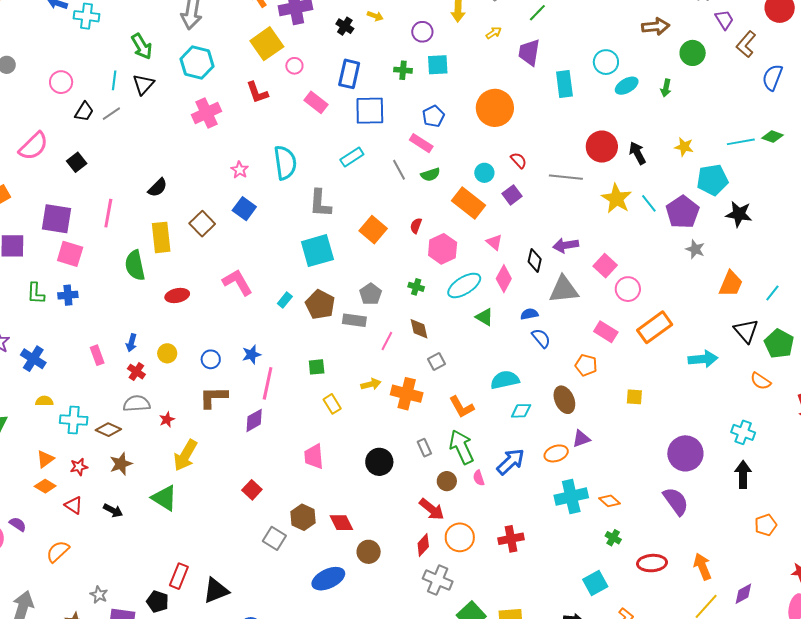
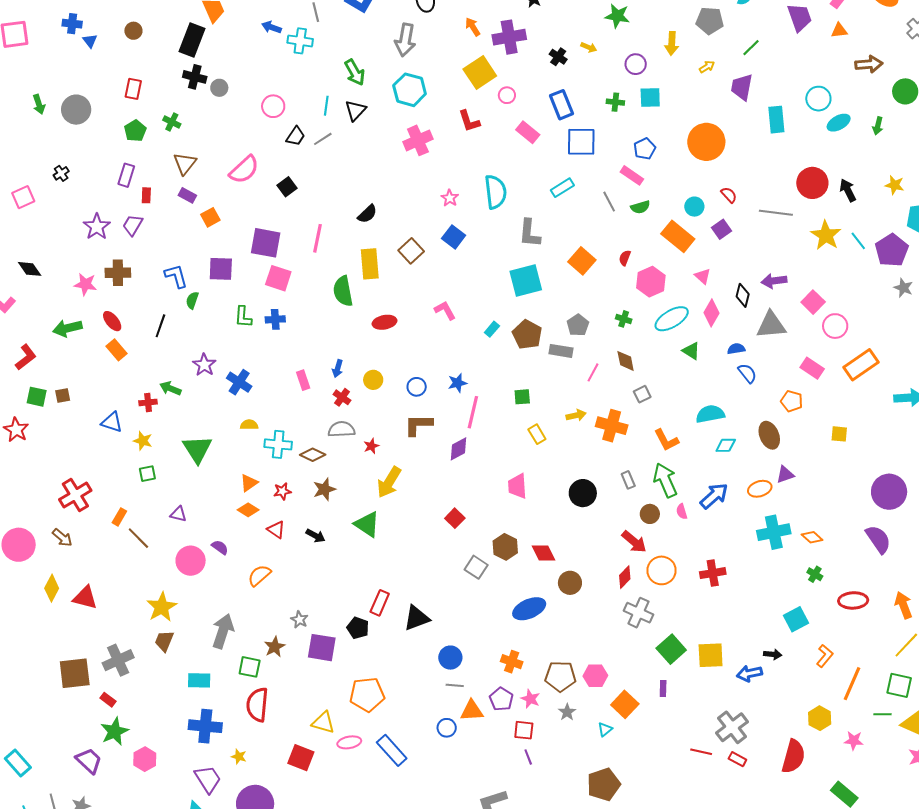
blue rectangle: (349, 74) -> (561, 105), turned -36
pink L-shape: (237, 282) -> (445, 310), size x0.7

